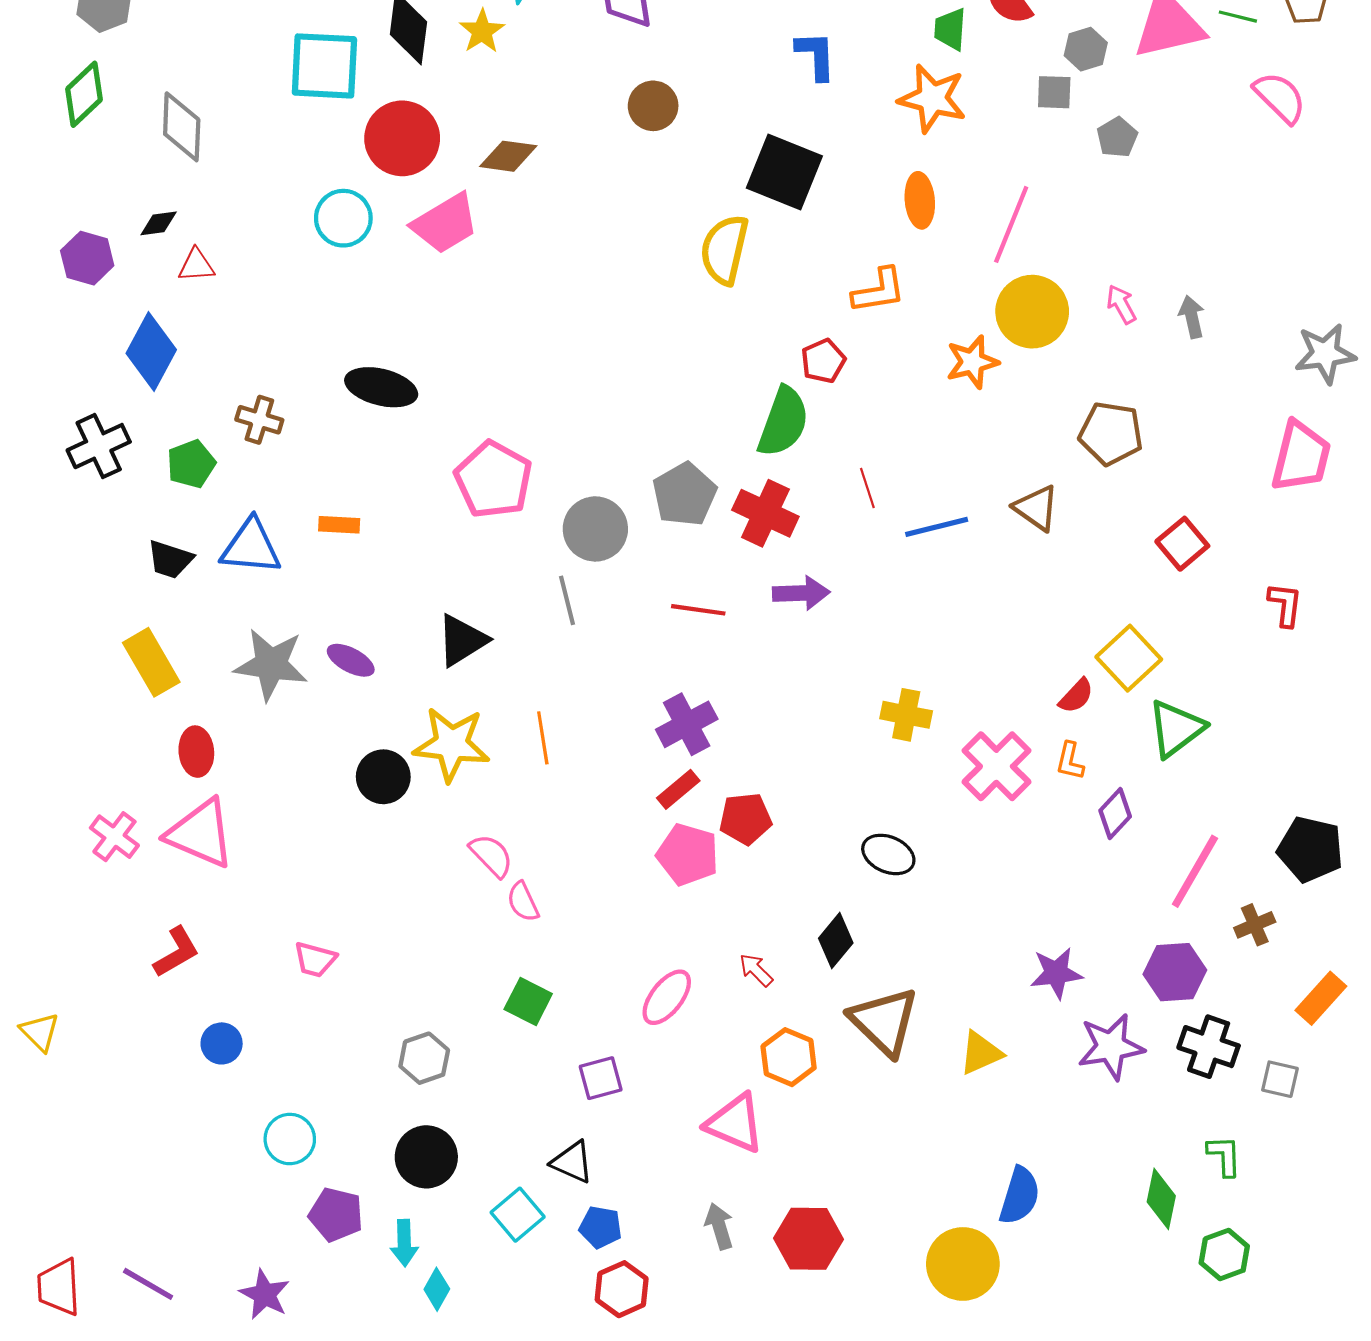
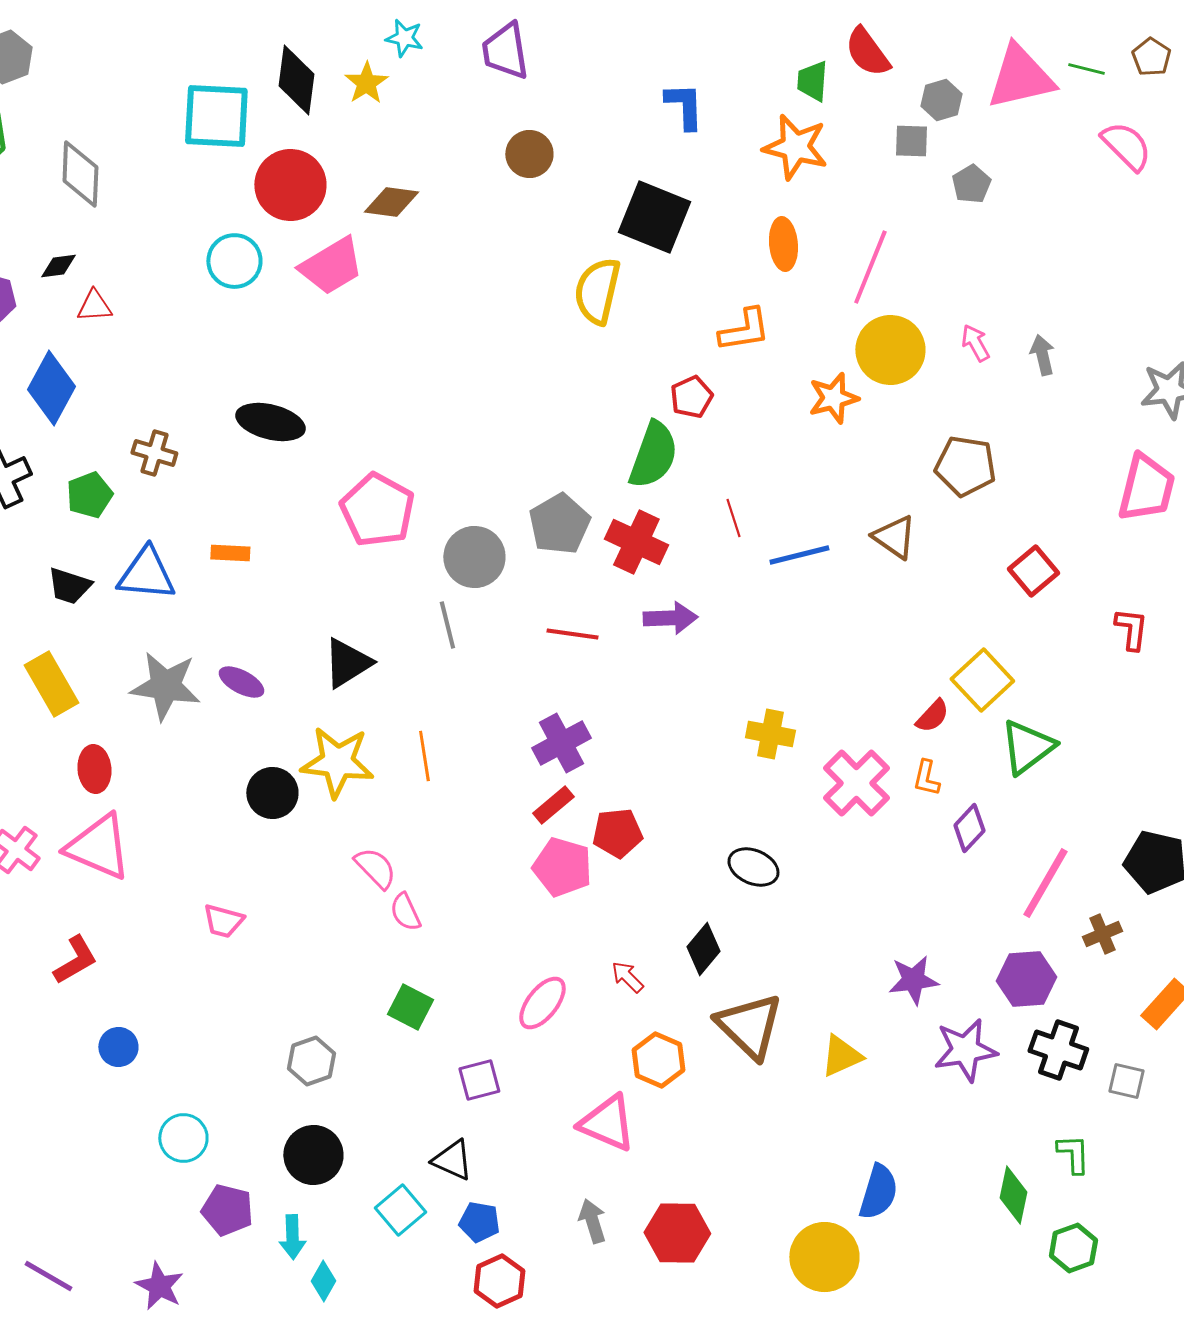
pink trapezoid: (315, 959) -> (223, 921), moved

